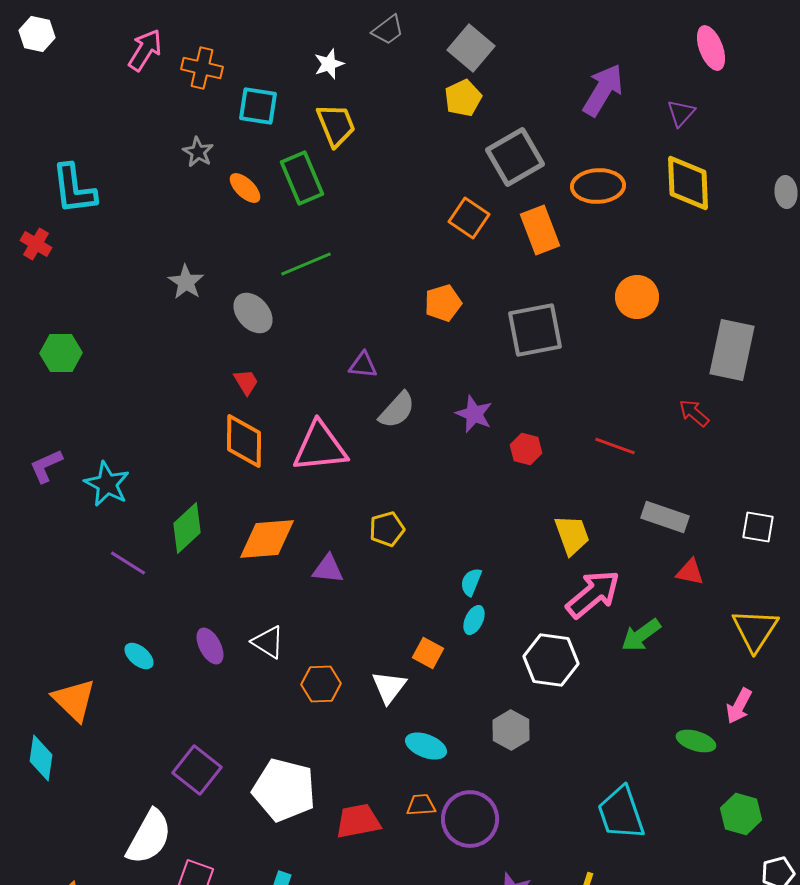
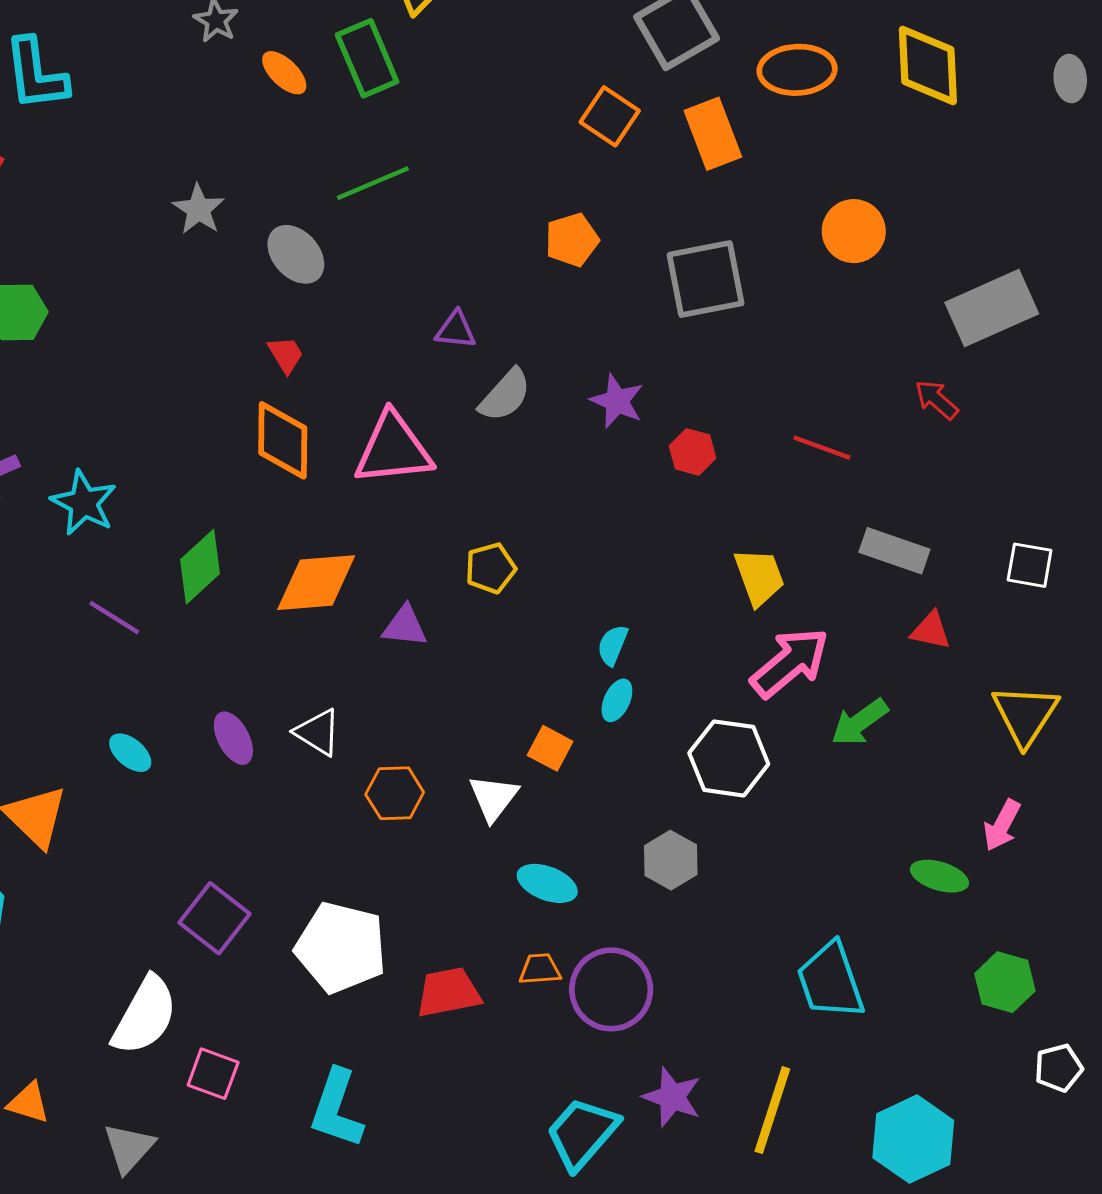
gray rectangle: (732, 350) -> (992, 308), turned 54

